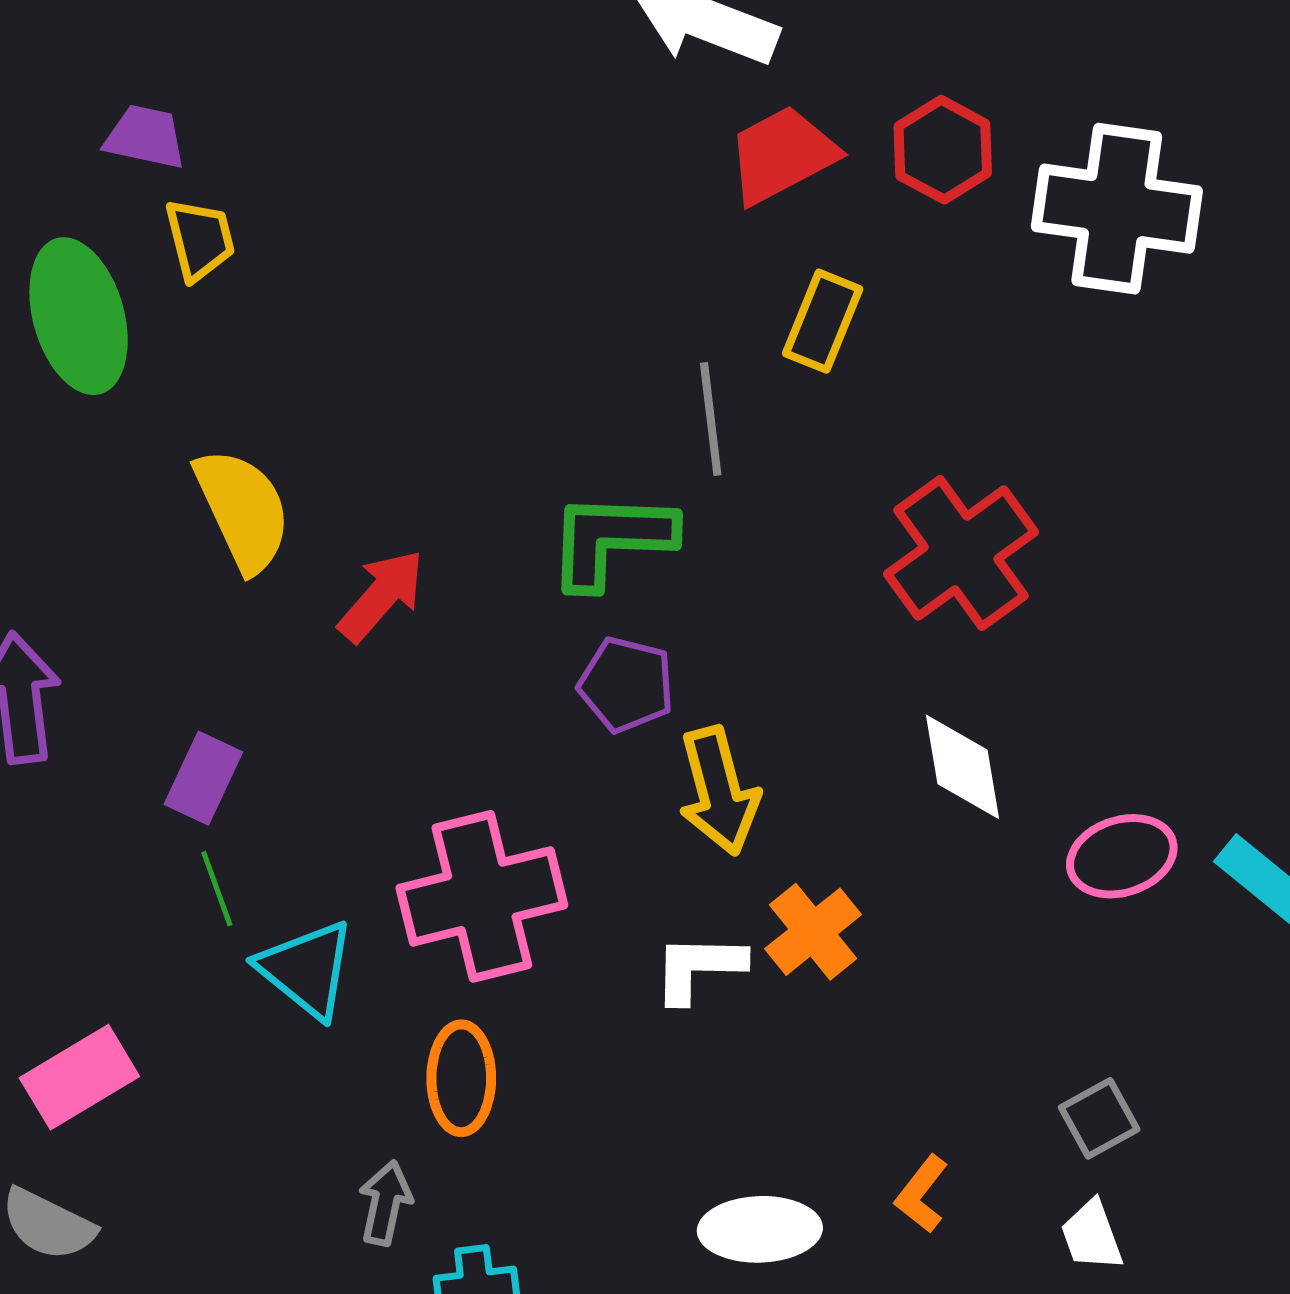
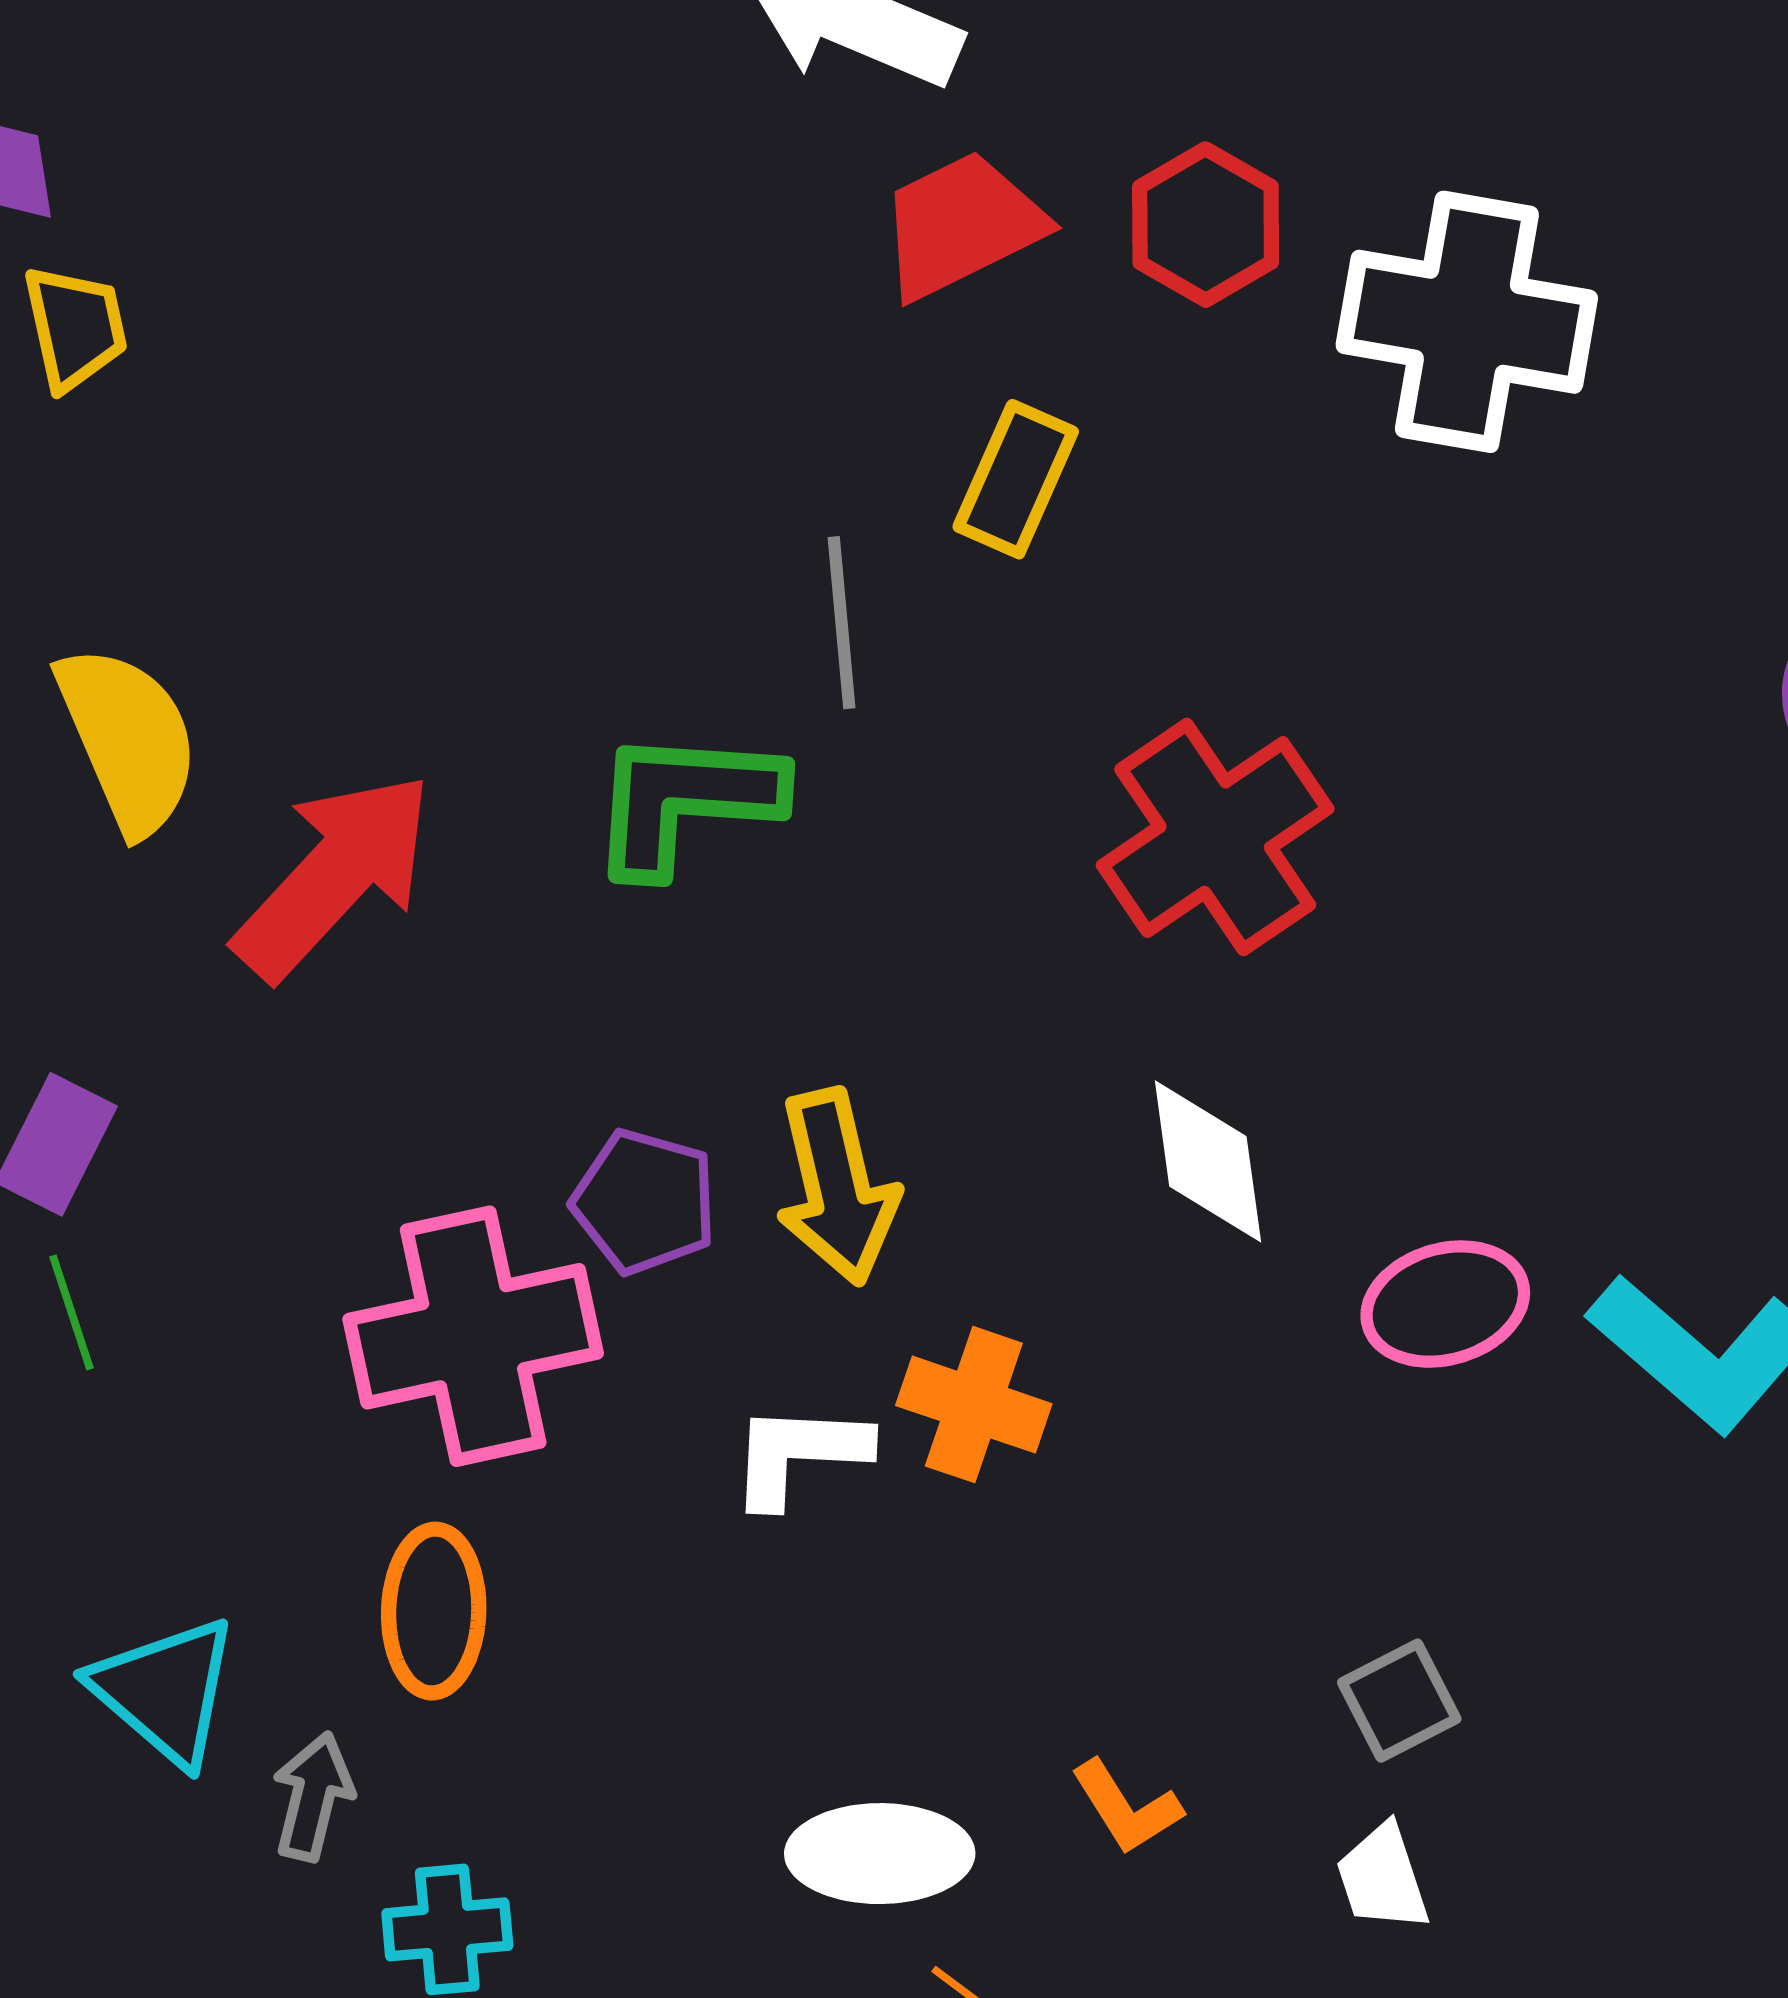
red arrow: (381, 596) -> (334, 876), size x1.5
purple pentagon: (626, 685) -> (644, 1202), moved
orange cross: (813, 932) -> (974, 1405), turned -34
cyan triangle: (307, 969) -> (165, 1691), moved
orange L-shape: (921, 1194) -> (1126, 1807), turned -72

